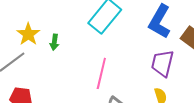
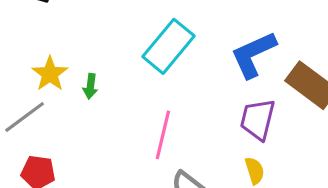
blue L-shape: (160, 21) -> (253, 55), turned 36

